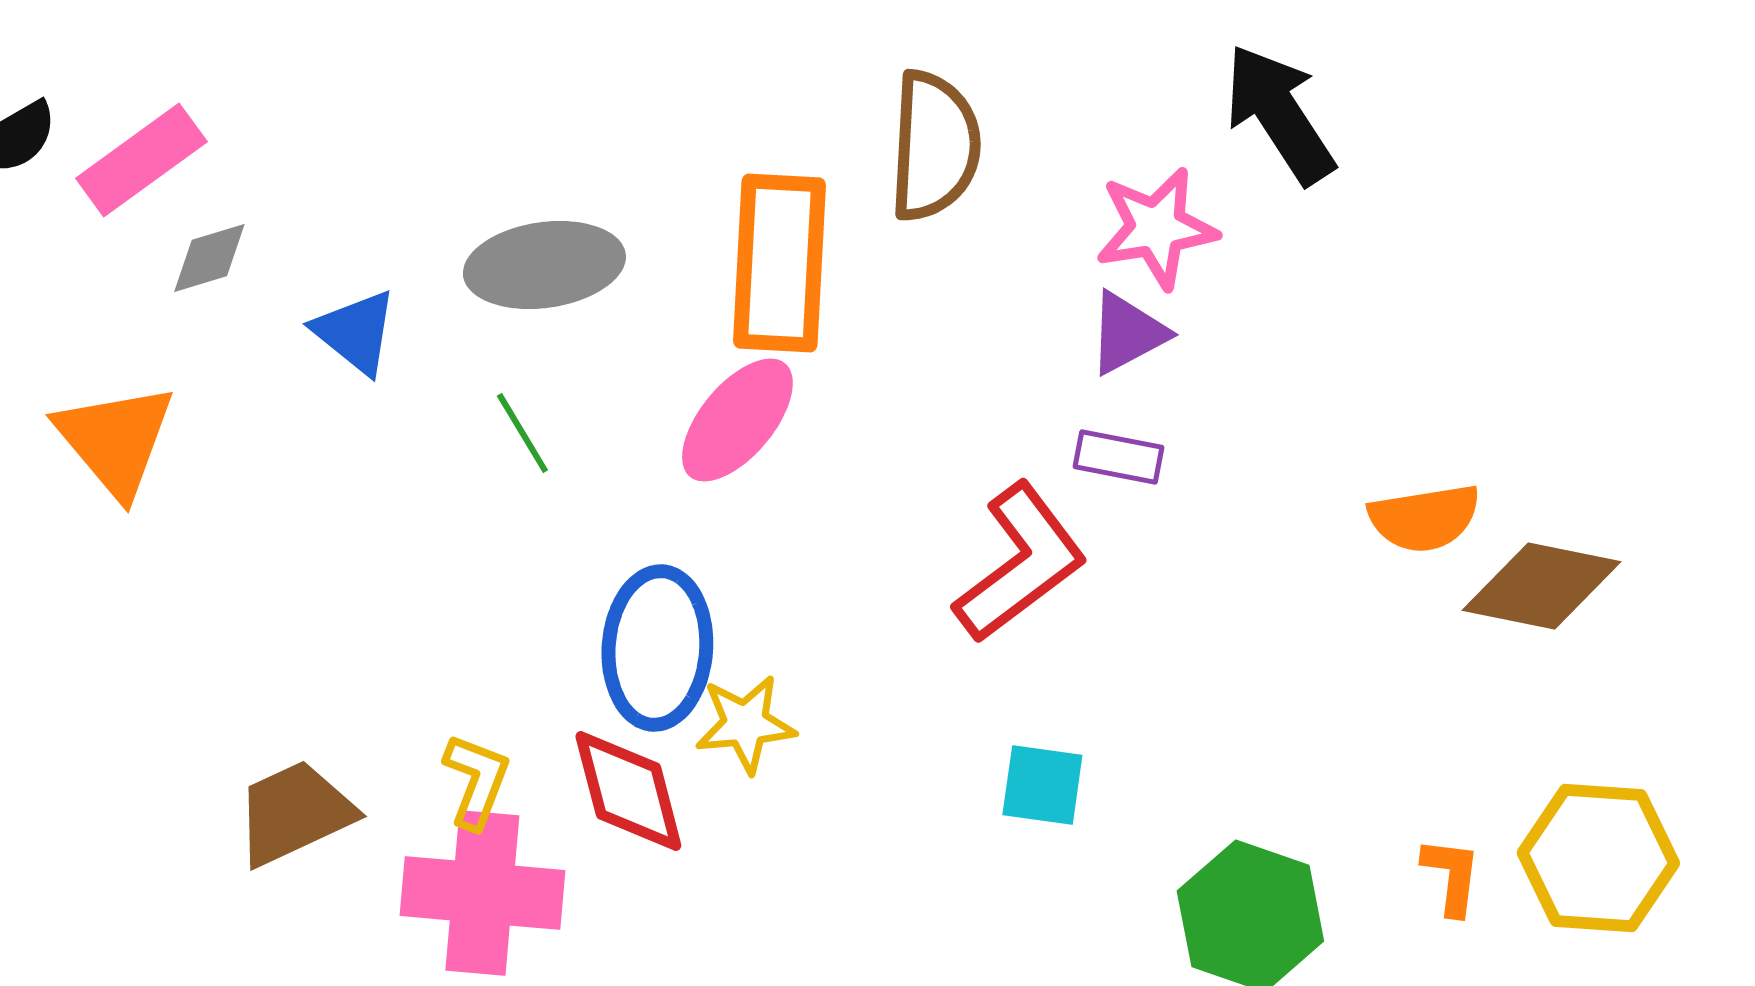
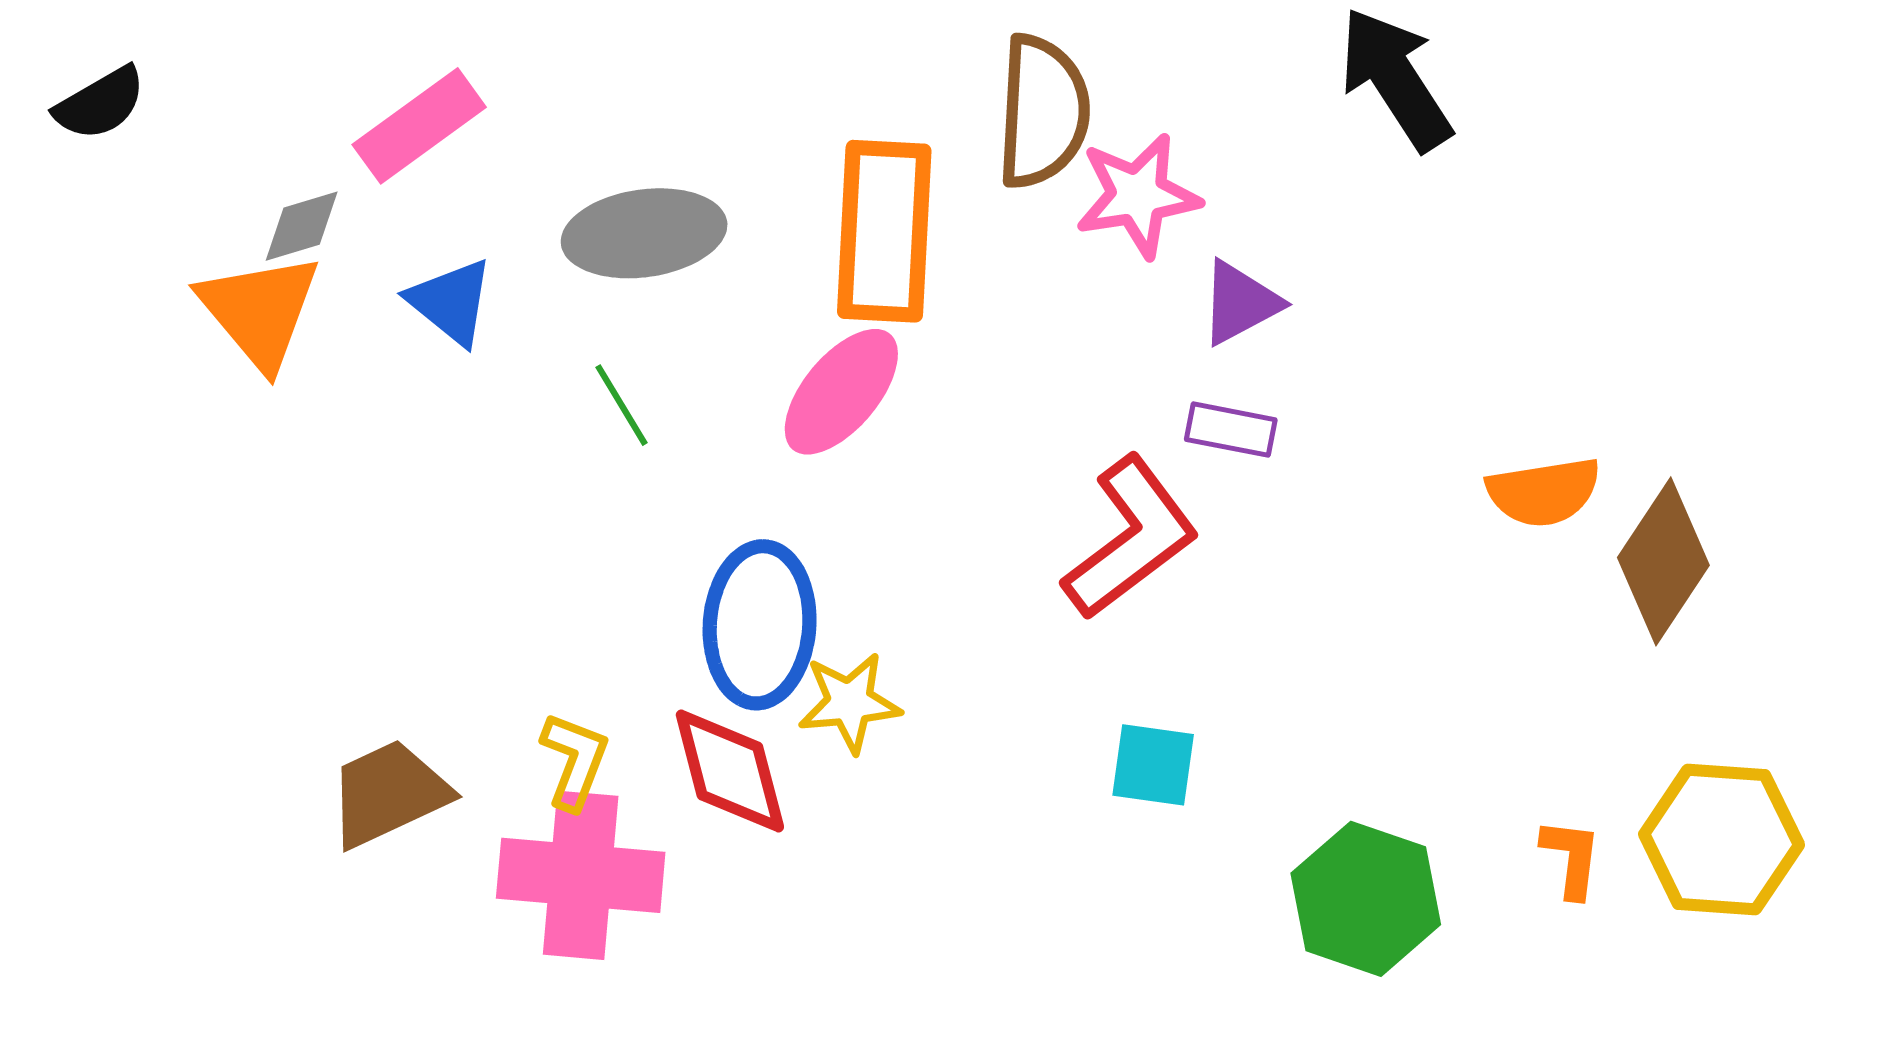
pink rectangle: (141, 160) -> (419, 126), moved
pink star: (1156, 228) -> (1138, 195), moved
orange triangle: (115, 440) -> (260, 311), moved
brown diamond: (1541, 586) -> (1663, 561), turned -68

